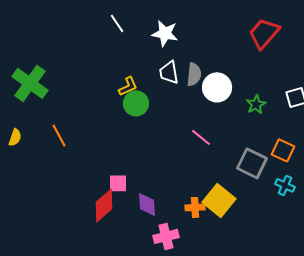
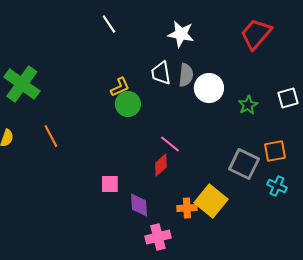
white star: (165, 33) -> (181, 34), moved
pink line: (201, 137) -> (170, 144), moved
orange square: (283, 150) -> (275, 151), turned -35
red diamond: (104, 205) -> (161, 165), moved, size x0.7

